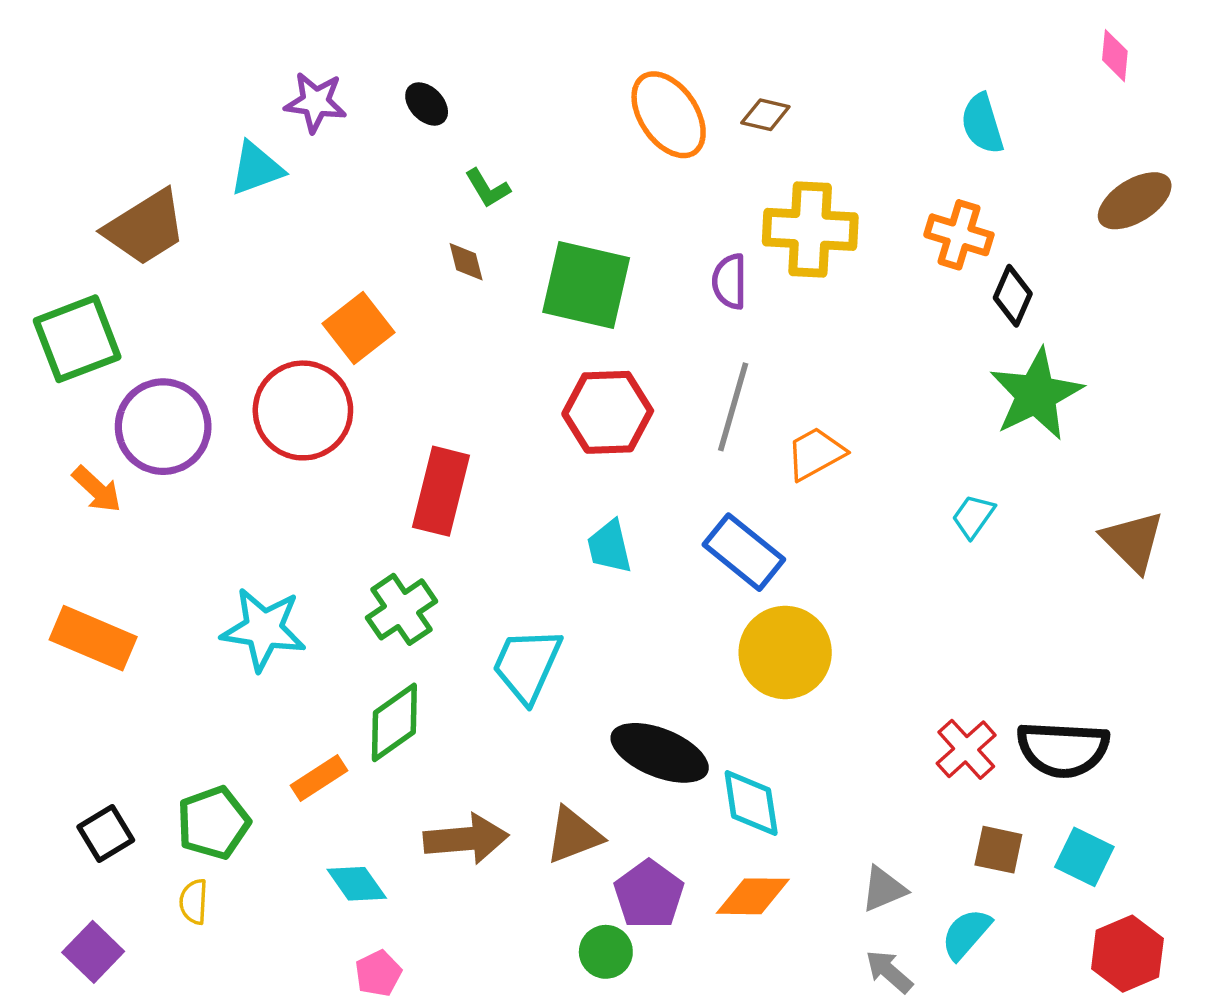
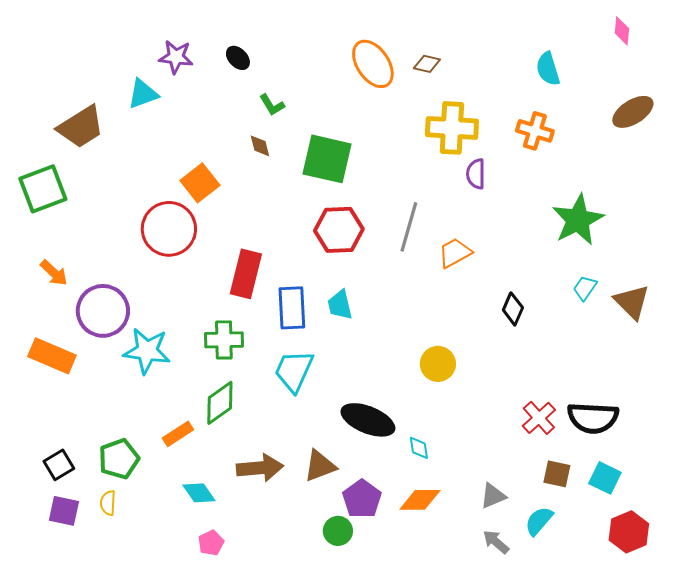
purple semicircle: (730, 281) -> (476, 174), moved
black diamond: (1013, 296) -> (513, 309), moved
purple circle: (163, 427) -> (103, 311), moved
cyan trapezoid: (973, 516) -> (585, 288), moved
blue rectangle: (744, 552) -> (292, 308), moved, turned 48
green cross: (402, 609) -> (224, 340), turned 33
yellow circle: (785, 652) -> (438, 364), size x0.7
cyan diamond: (751, 803) -> (419, 448), size x0.6
purple square: (93, 952) -> (64, 511), moved, turned -32

